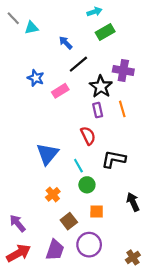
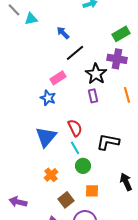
green rectangle: (105, 32) -> (121, 34), moved
blue star: (36, 78) -> (48, 98), moved
orange line: (122, 109) -> (127, 95), moved
red semicircle: (88, 136) -> (75, 128), moved
purple arrow: (18, 223) -> (18, 202), turned -36

